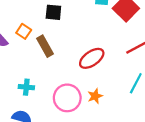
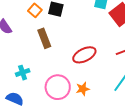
orange square: (24, 31) -> (35, 10), moved
cyan cross: (26, 87) -> (23, 73), turned -32

